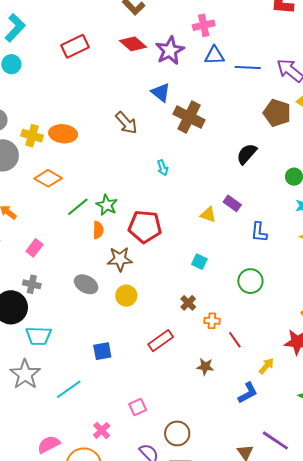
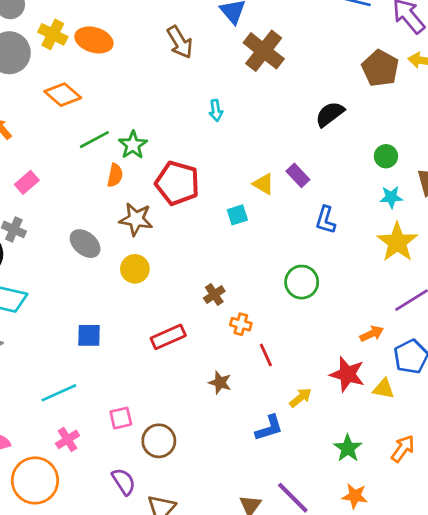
cyan square: (199, 262) -> (237, 215), moved, turned 35
cyan line: (69, 389) -> (59, 393), moved
brown circle: (177, 433) -> (159, 441), moved

